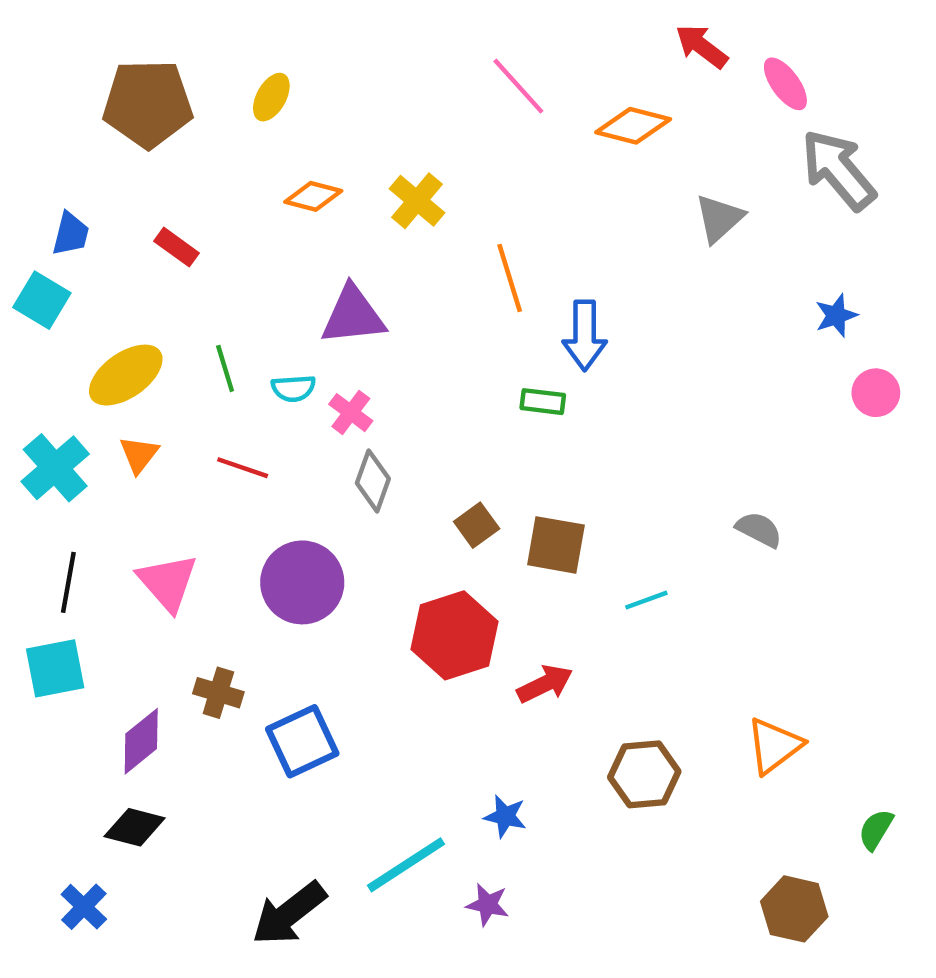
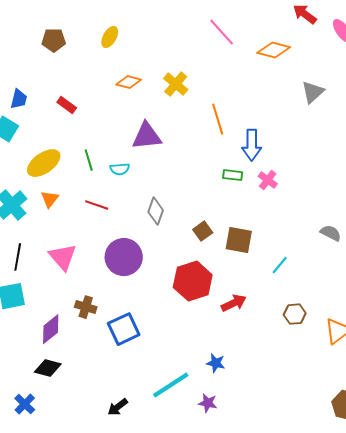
brown pentagon: (148, 104) -> (54, 40), size x0.6
pink cross: (351, 413) -> (268, 180), moved
cyan line: (646, 600) -> (280, 265), turned -30
brown hexagon: (644, 774) -> (295, 314), moved, size x0.7
black arrow: (289, 913) -> (118, 407), size x0.6

